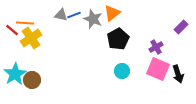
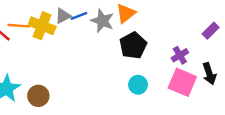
gray triangle: (61, 15) -> (63, 16), turned -40
yellow cross: (31, 38) -> (42, 26), moved, turned -35
black arrow: (178, 74) -> (209, 74), moved
brown circle: (32, 80) -> (38, 96), moved

